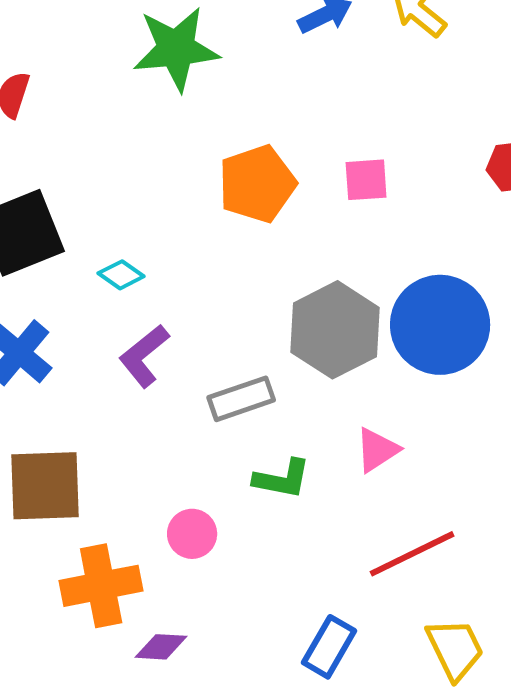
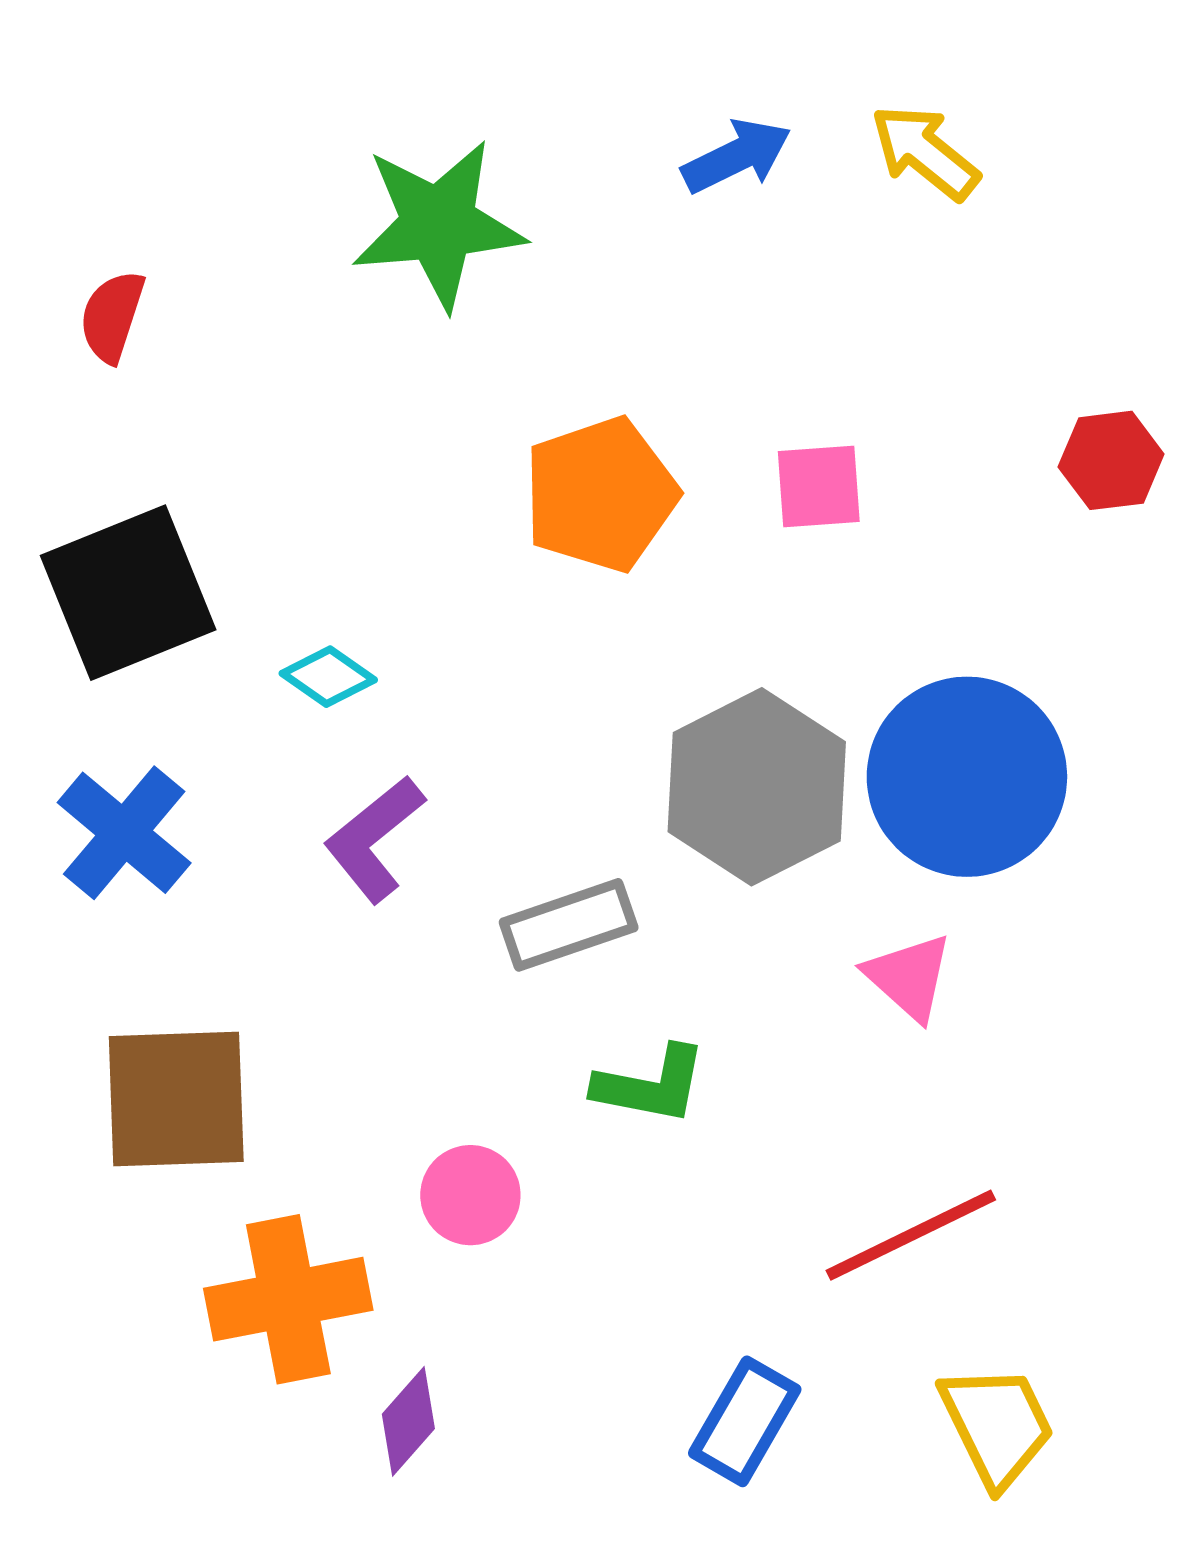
pink triangle: (377, 450) -> (909, 977), moved, turned -45
purple diamond: (161, 647) -> (408, 1421), turned -52

